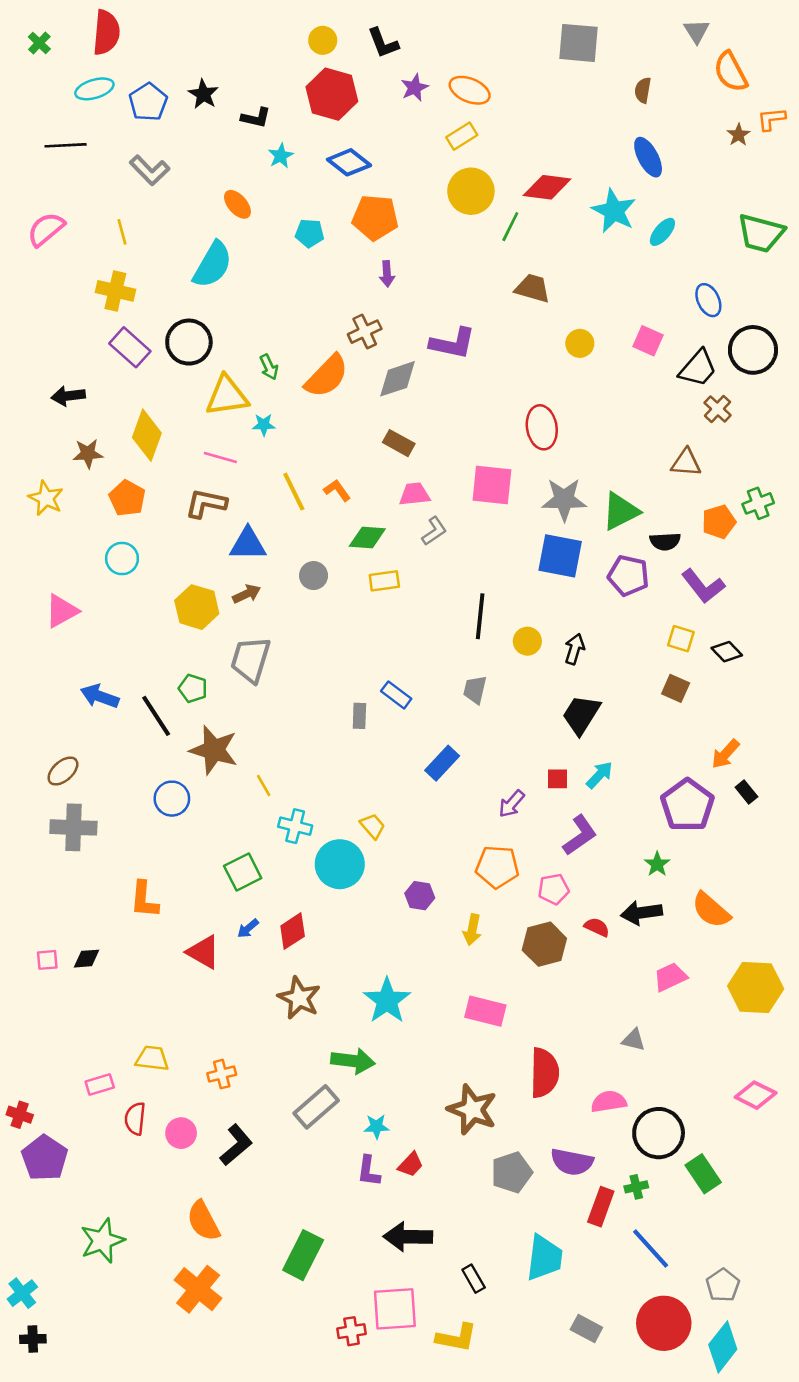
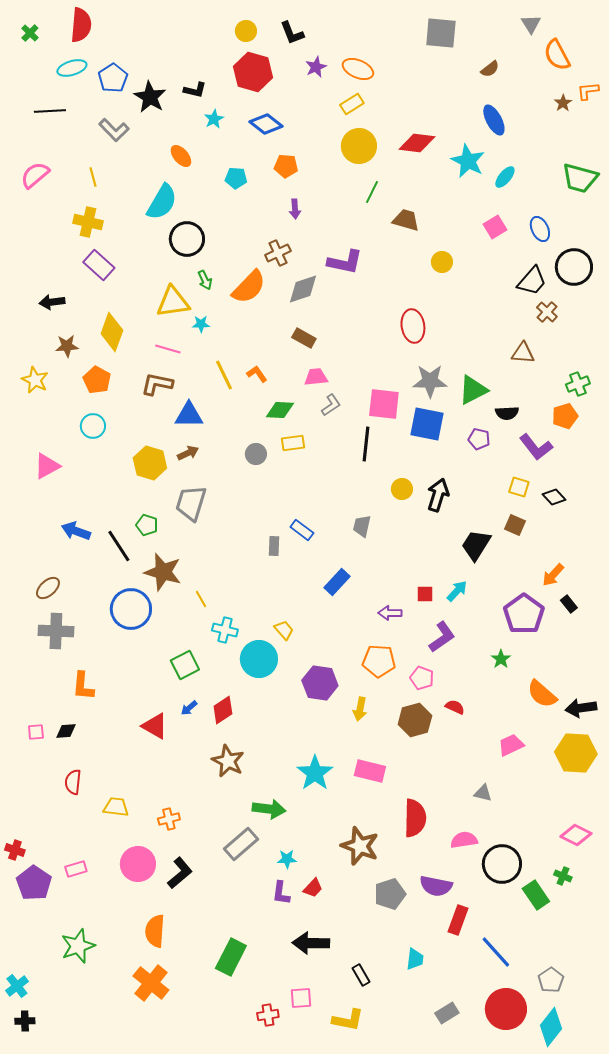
brown semicircle: (643, 90) -> (490, 69), turned -138
black star: (203, 94) -> (150, 97), moved, size x1.4
orange pentagon: (375, 217) -> (286, 166), size x0.7
green line: (510, 227) -> (372, 192), moved
pink square: (648, 341) -> (495, 227), moved, turned 35
black circle: (189, 342) -> (187, 239), moved
pink square: (492, 485) -> (384, 404), moved
orange pentagon: (719, 522) -> (565, 416), moved
gray circle: (314, 576) -> (256, 454), moved
purple pentagon: (628, 576) -> (479, 439), size x0.7
black line: (480, 616) -> (366, 444), moved
black arrow: (575, 649) -> (438, 495), size x1.4
black trapezoid: (581, 715) -> (476, 545), moved
blue circle: (172, 799) -> (131, 609), size x1.5
purple arrow: (512, 804) -> (390, 613), turned 50
pink pentagon: (554, 889) -> (422, 678), turned 30
purple hexagon: (420, 896) -> (320, 683), size x1.6
orange L-shape: (144, 900) -> (83, 686), moved
black arrow: (641, 913) -> (581, 708), moved
cyan star: (387, 1001) -> (315, 773), moved
pink rectangle: (100, 1085) -> (76, 869), moved
red semicircle: (135, 1119) -> (73, 782), moved
pink circle: (181, 1133) -> (138, 864), size x1.5
green cross: (636, 1187) -> (563, 876), moved, turned 36
orange semicircle: (203, 1221) -> (155, 931), turned 32
cyan trapezoid: (544, 1258) -> (415, 959), size x0.6
pink square: (395, 1309) -> (301, 998), size x0.6
gray rectangle: (586, 1329) -> (447, 1013), turned -60

